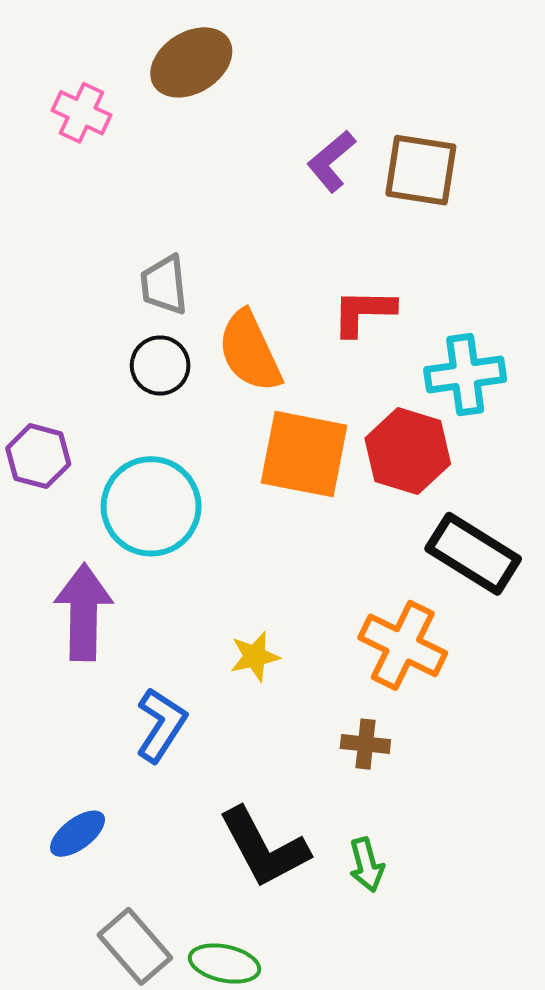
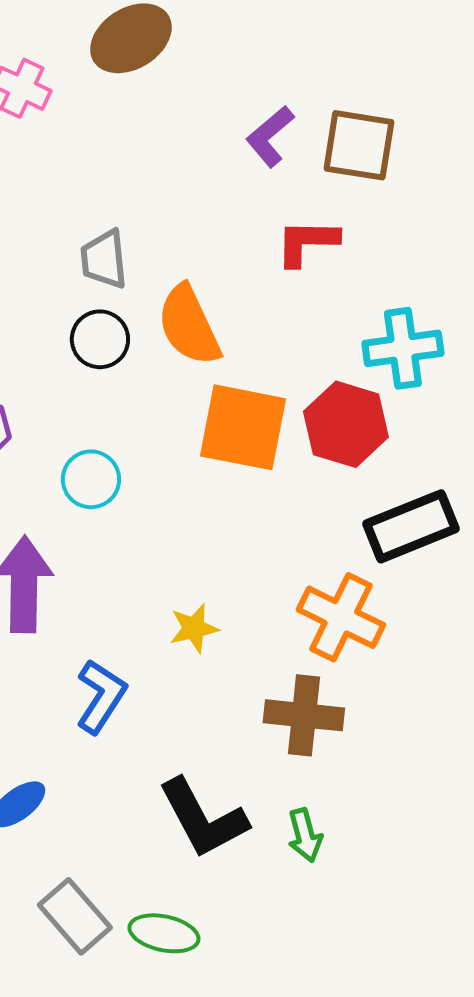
red L-shape: (363, 312) -> (307, 242), moved
cyan circle: (151, 506) -> (91, 479), size x0.6
black rectangle: (473, 554) -> (411, 526), turned -54
brown cross: (365, 744) -> (304, 715), size x1.6

